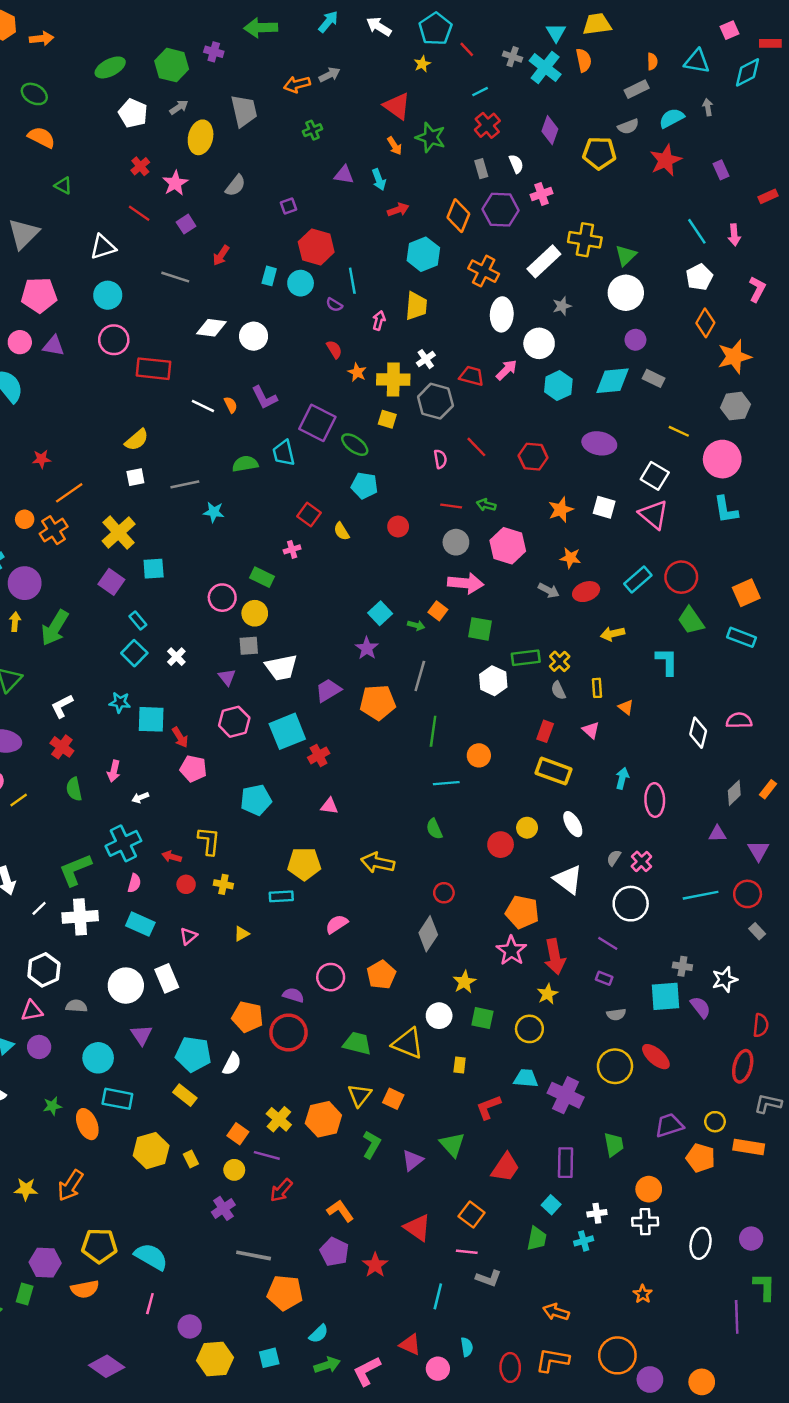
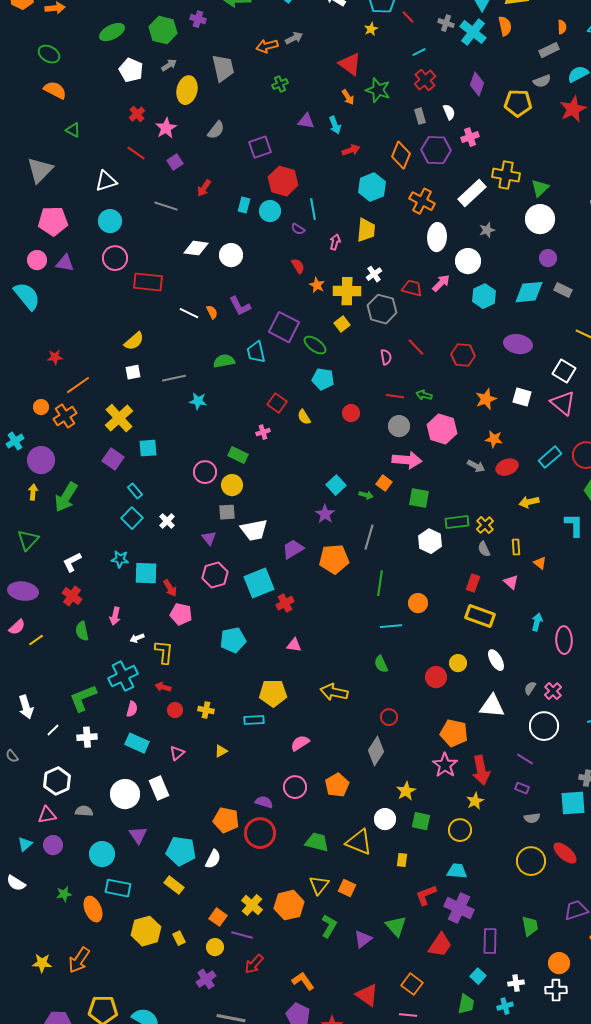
purple square: (288, 206) -> (260, 147), size x1.6
yellow square: (387, 419) -> (342, 324), turned 35
yellow L-shape: (209, 841) -> (164, 652), moved
white triangle: (568, 880) -> (492, 706), turned -32
white cross: (80, 917) -> (87, 737), size x0.7
purple cross: (566, 1095) -> (459, 908), moved

